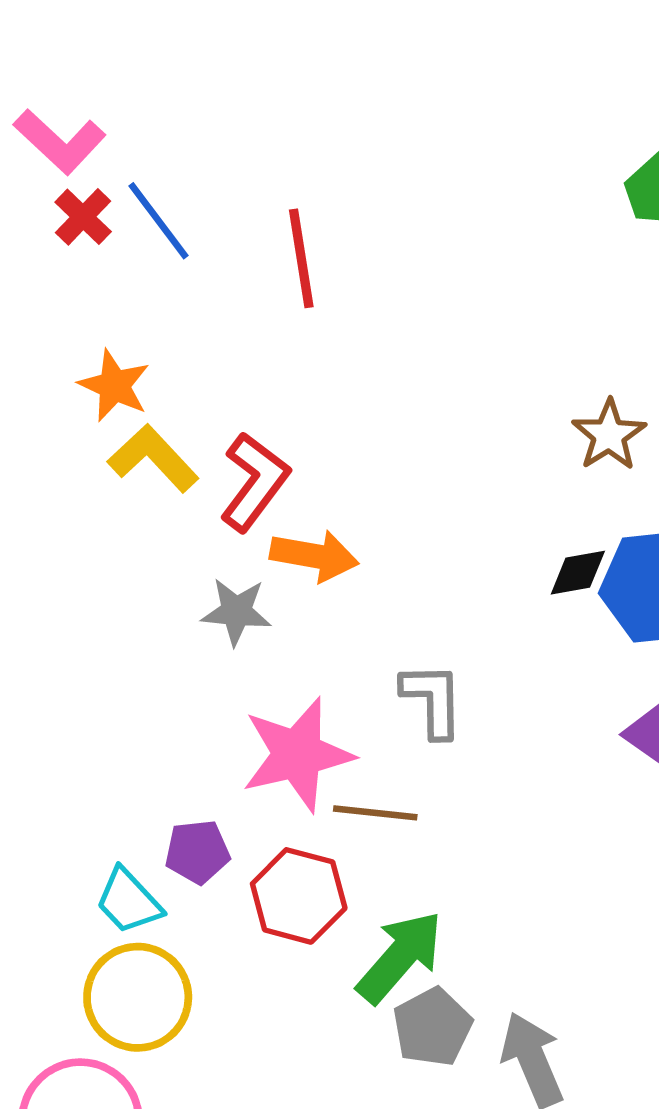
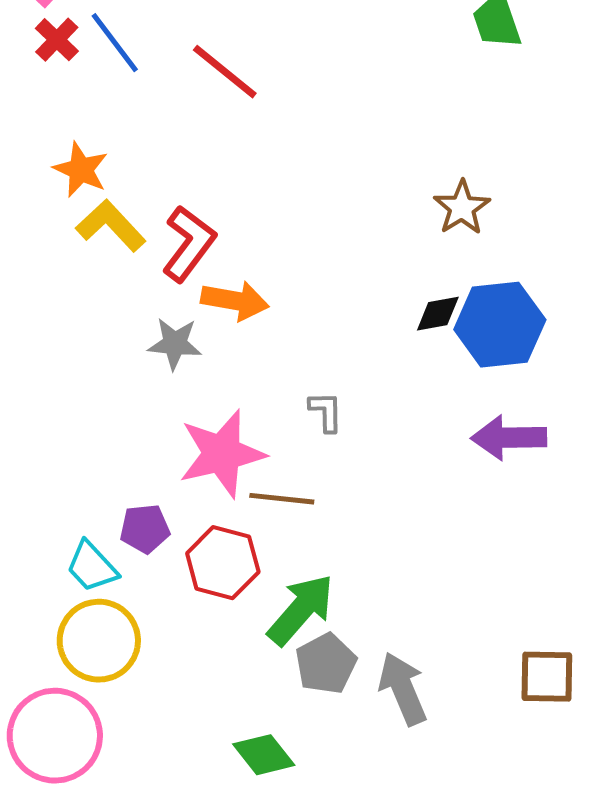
red line: (301, 258) -> (225, 72), turned -42
gray L-shape: (432, 700) -> (326, 412), size x0.7

